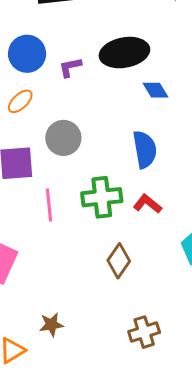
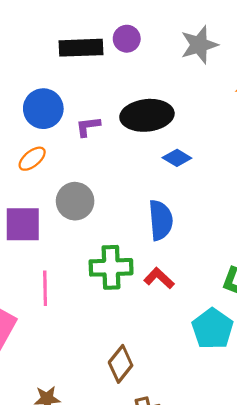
blue diamond: (156, 90) -> (177, 158), turned -32
pink line: (49, 205) -> (45, 288), moved
brown diamond: (119, 261) -> (121, 364), moved

